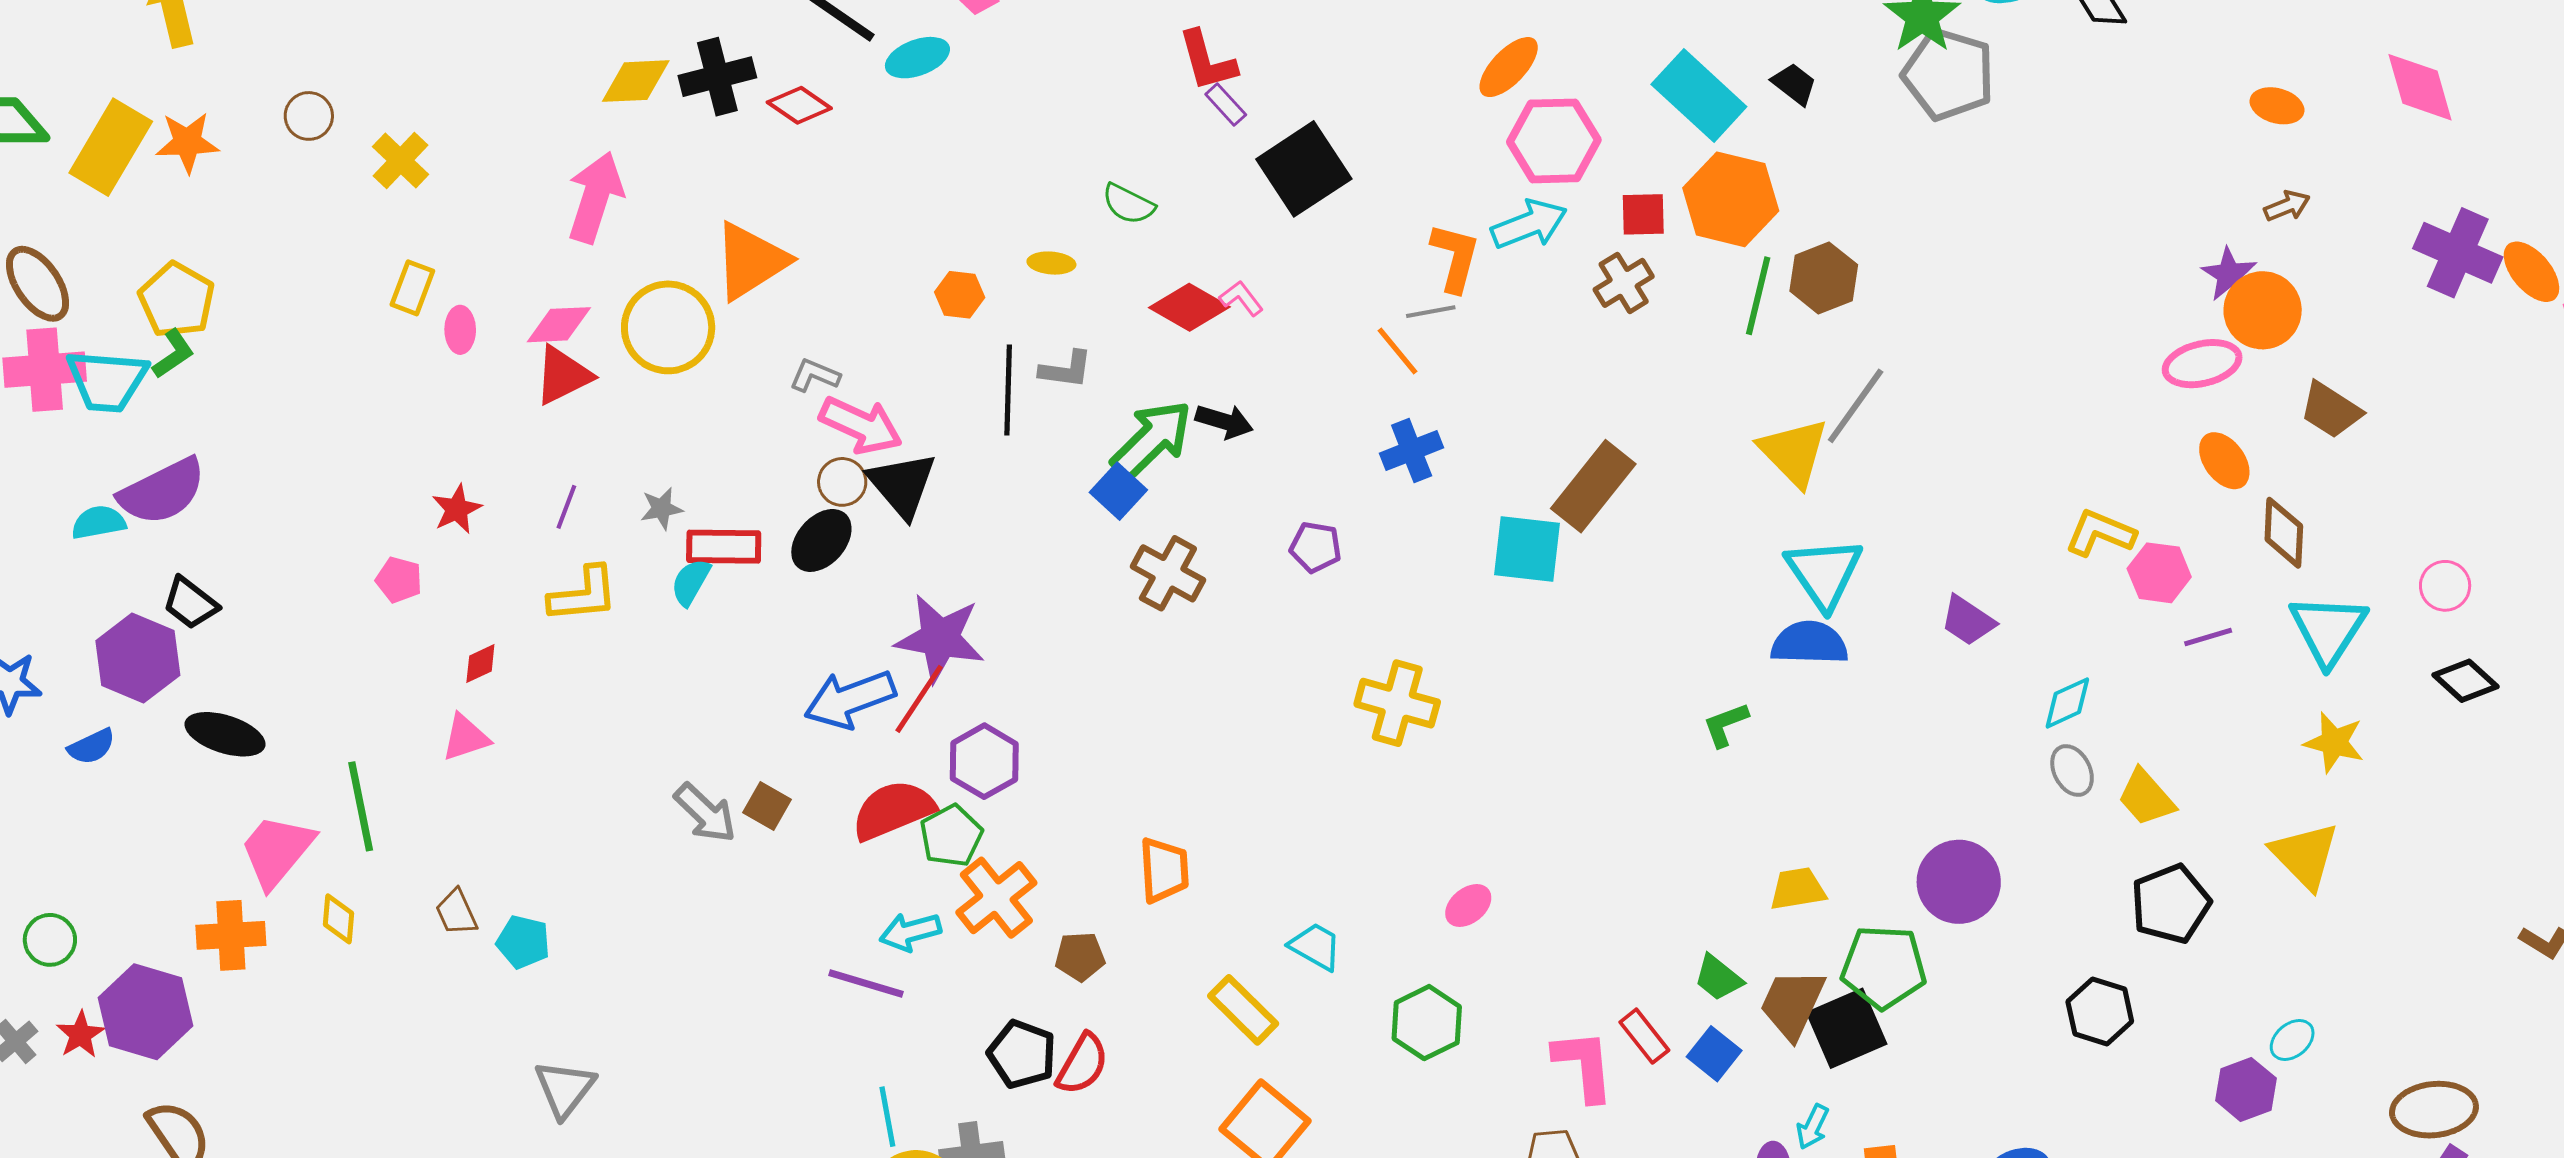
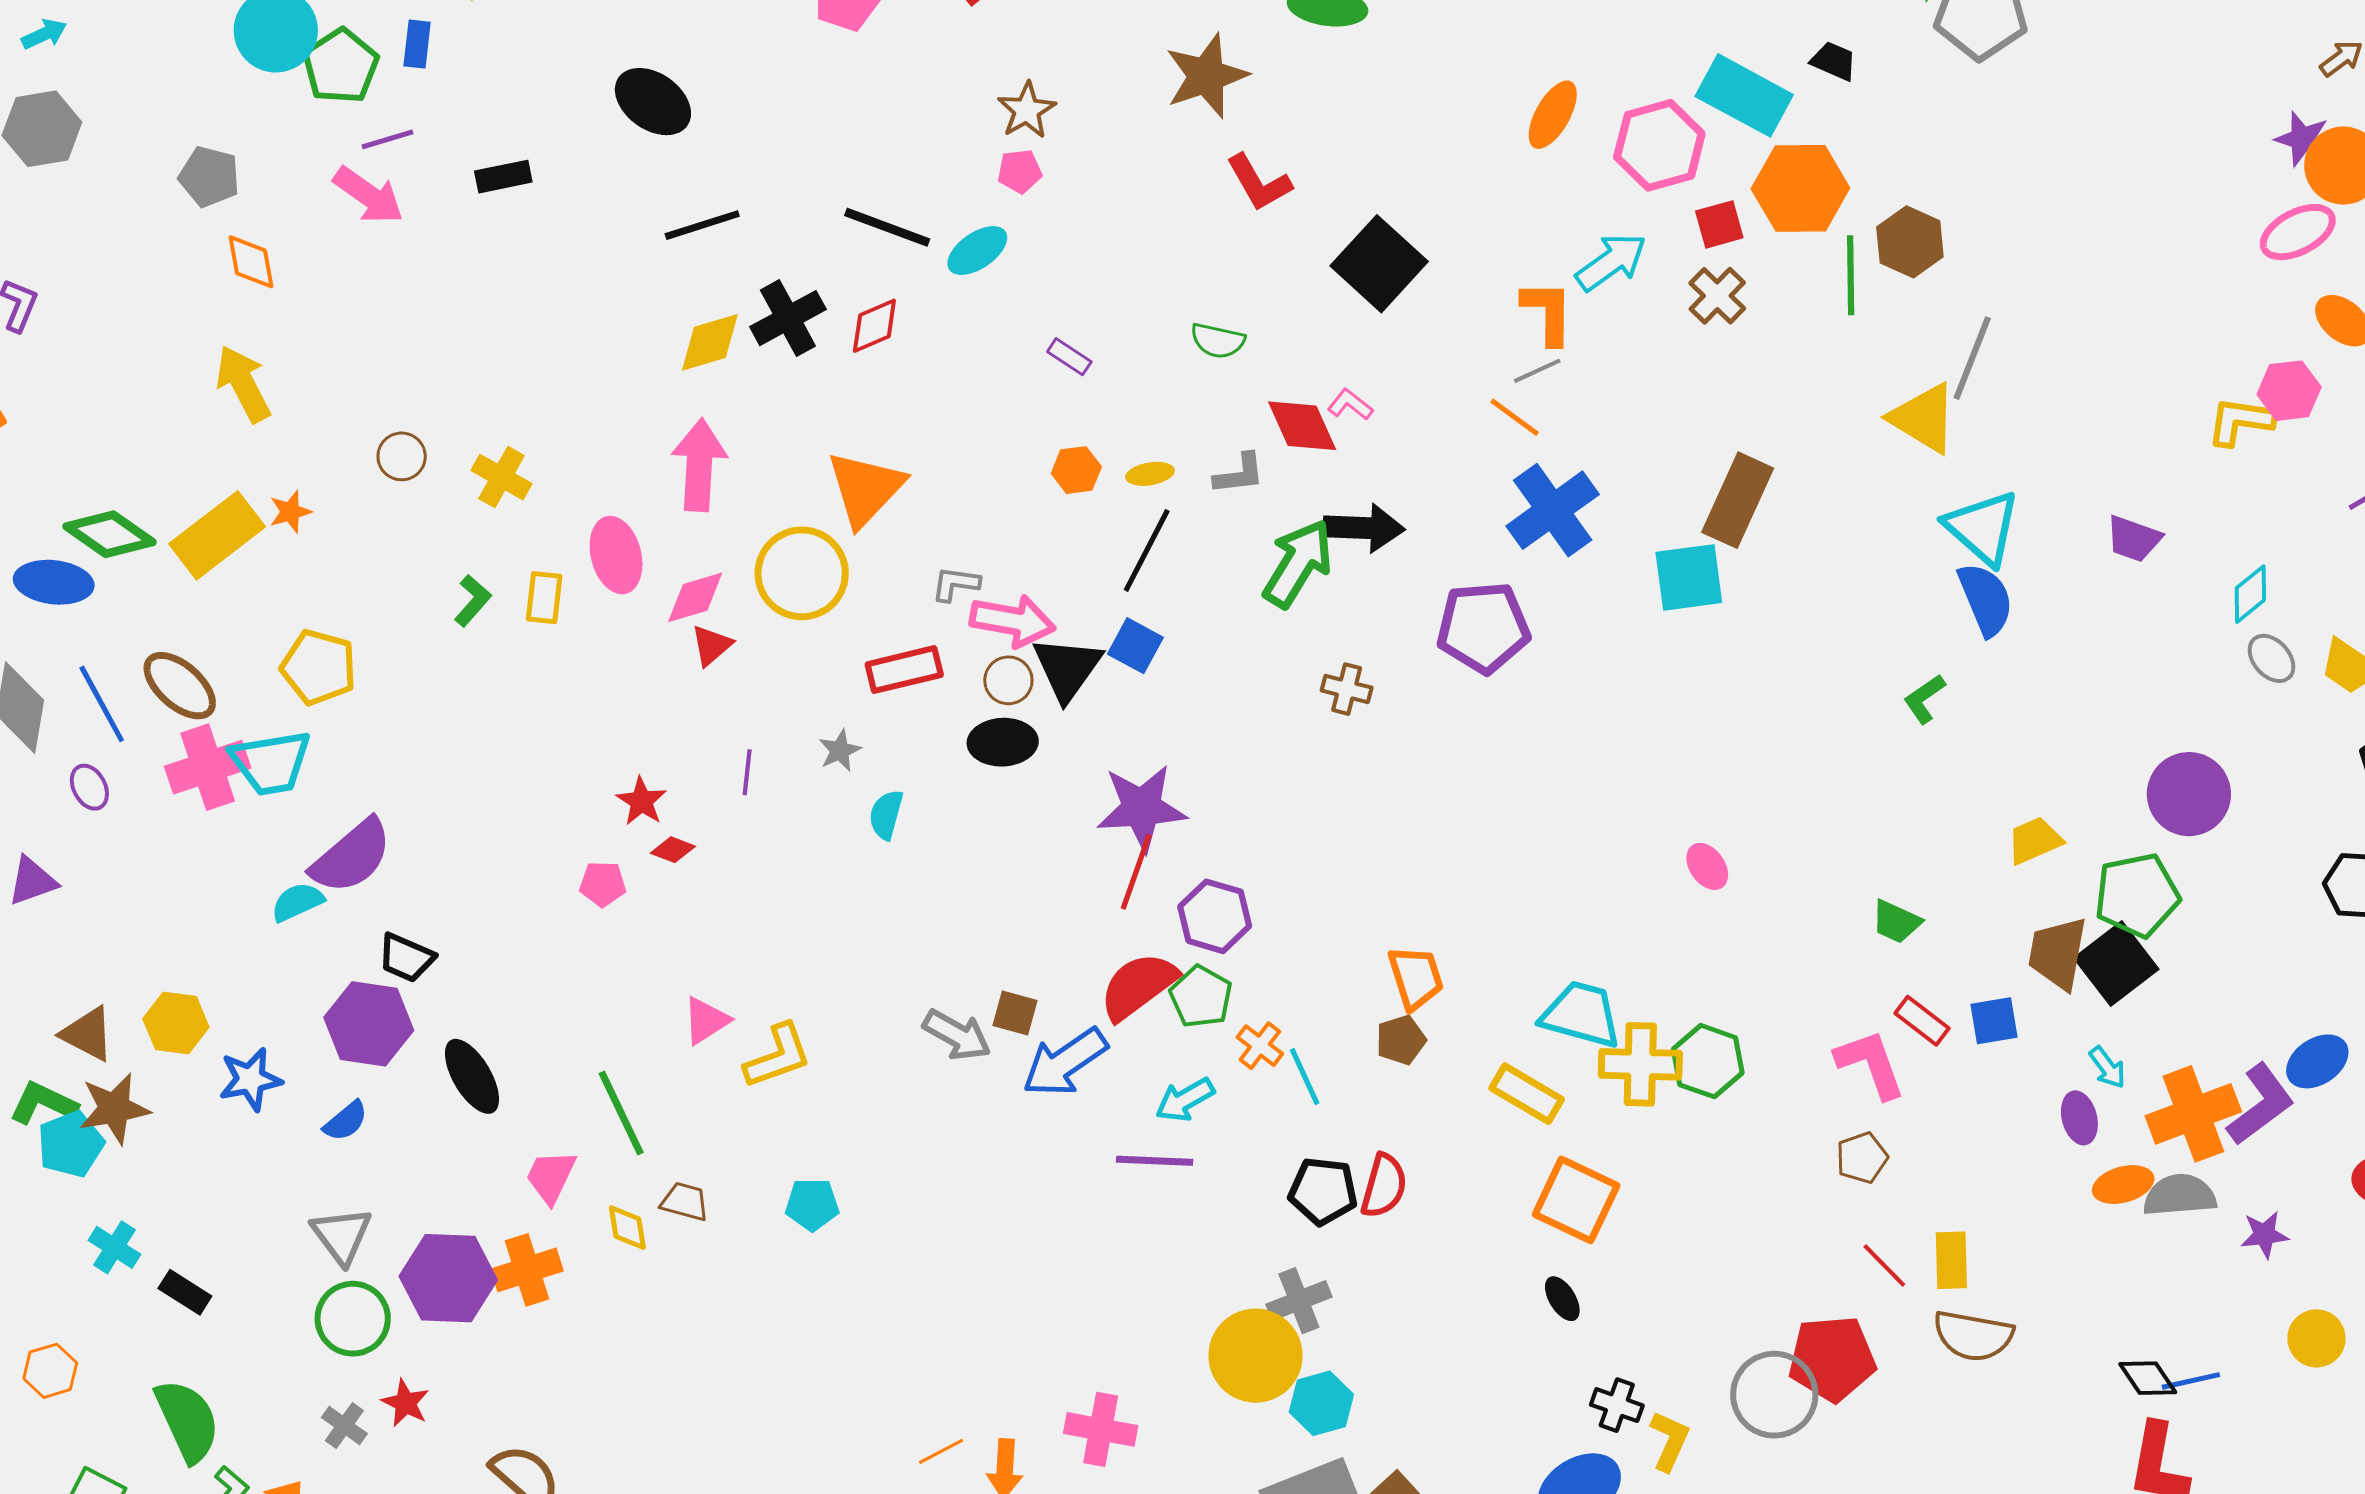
purple rectangle: (1226, 104) -> (1069, 357), moved
red diamond: (799, 105) -> (874, 326), turned -44
pink hexagon: (1554, 141) -> (1659, 145), moved
orange star: (187, 142) -> (290, 512), size x0.7
yellow rectangle: (111, 147) -> (217, 535), turned 36
yellow ellipse: (1051, 263) -> (1150, 474), moved
red diamond: (1189, 307) -> (1302, 426), turned 50
pink ellipse: (460, 330) -> (616, 555), moved, size x1.6
green L-shape: (173, 354) -> (473, 601), moved
gray L-shape: (1066, 370) -> (1239, 474), moved
red triangle: (563, 375) -> (711, 645), size x0.7
black line: (1008, 390) -> (1147, 550), turned 40
black arrow: (1224, 421) -> (1364, 528), size x1.4
blue cross: (1412, 450) -> (1553, 510), size x1.5
black triangle: (902, 485) -> (1067, 668), turned 30
blue square: (1118, 491) -> (1135, 646), moved
black ellipse: (821, 540) -> (1003, 742), turned 60
red rectangle: (724, 547) -> (904, 670), moved
purple pentagon: (1315, 547) -> (1483, 627), size x1.8
brown cross: (1168, 573) -> (1347, 689), size x0.7
pink hexagon: (2159, 573) -> (2289, 391), moved
yellow L-shape: (583, 595) -> (778, 1056), moved
blue semicircle: (1809, 643) -> (1986, 599), turned 80
red diamond: (480, 664) -> (673, 850), moved, turned 60
blue arrow: (850, 699) -> (1065, 1062), moved
yellow cross: (1397, 703) -> (1640, 1064), moved
black ellipse: (225, 734) -> (472, 1076), turned 56
pink trapezoid: (277, 851) -> (551, 1177), size x0.7
orange cross: (996, 898) -> (1260, 1046), size x0.6
pink ellipse: (1468, 906) -> (1707, 866), moved, turned -72
brown trapezoid: (456, 912) -> (685, 1202), moved, turned 144
green circle: (50, 940) -> (353, 1319), size x1.4
cyan trapezoid: (1315, 946) -> (1581, 1015), size x1.5
brown pentagon: (1080, 957) -> (1401, 1040), moved
green trapezoid: (1718, 978) -> (1896, 922), moved
purple hexagon: (145, 1012) -> (448, 1278), moved
blue square: (1714, 1054) -> (1994, 1021), turned -34
gray triangle: (565, 1089) -> (342, 1235), moved
cyan line: (887, 1117) -> (1305, 1077), moved
cyan arrow: (1813, 1127) -> (2107, 1068), turned -48

